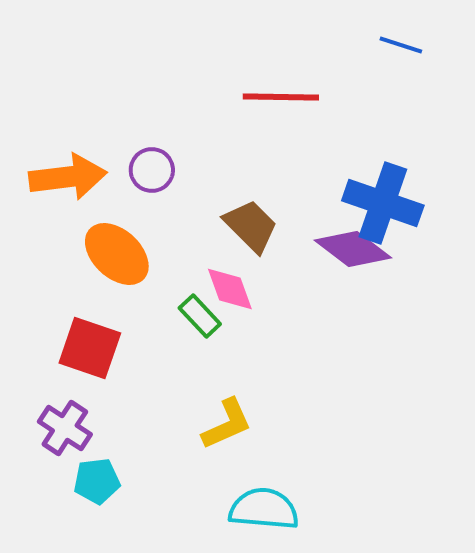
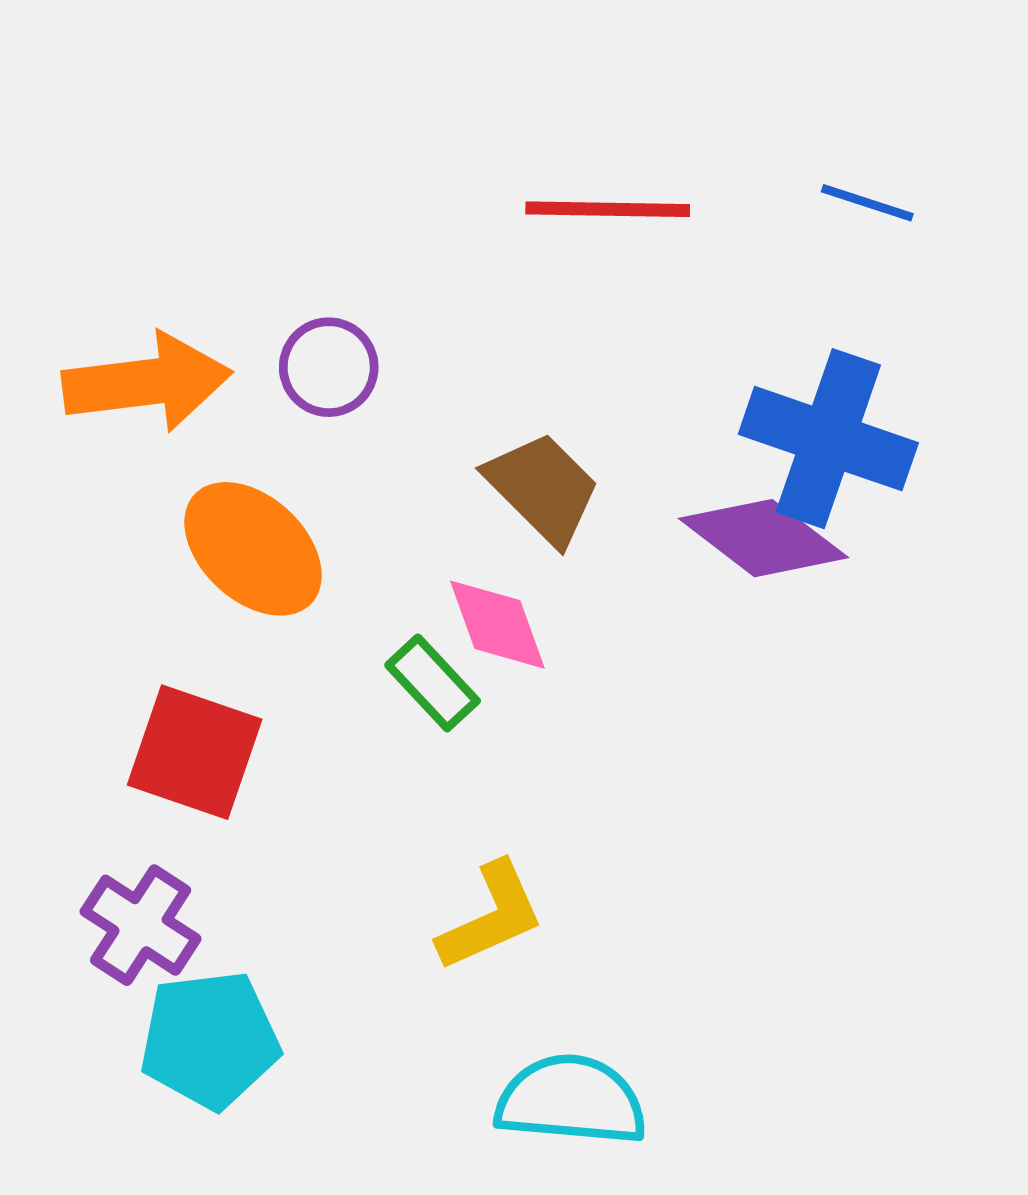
blue line: (401, 45) -> (867, 203), moved
cyan pentagon: (97, 481) -> (210, 1040), size x1.4

